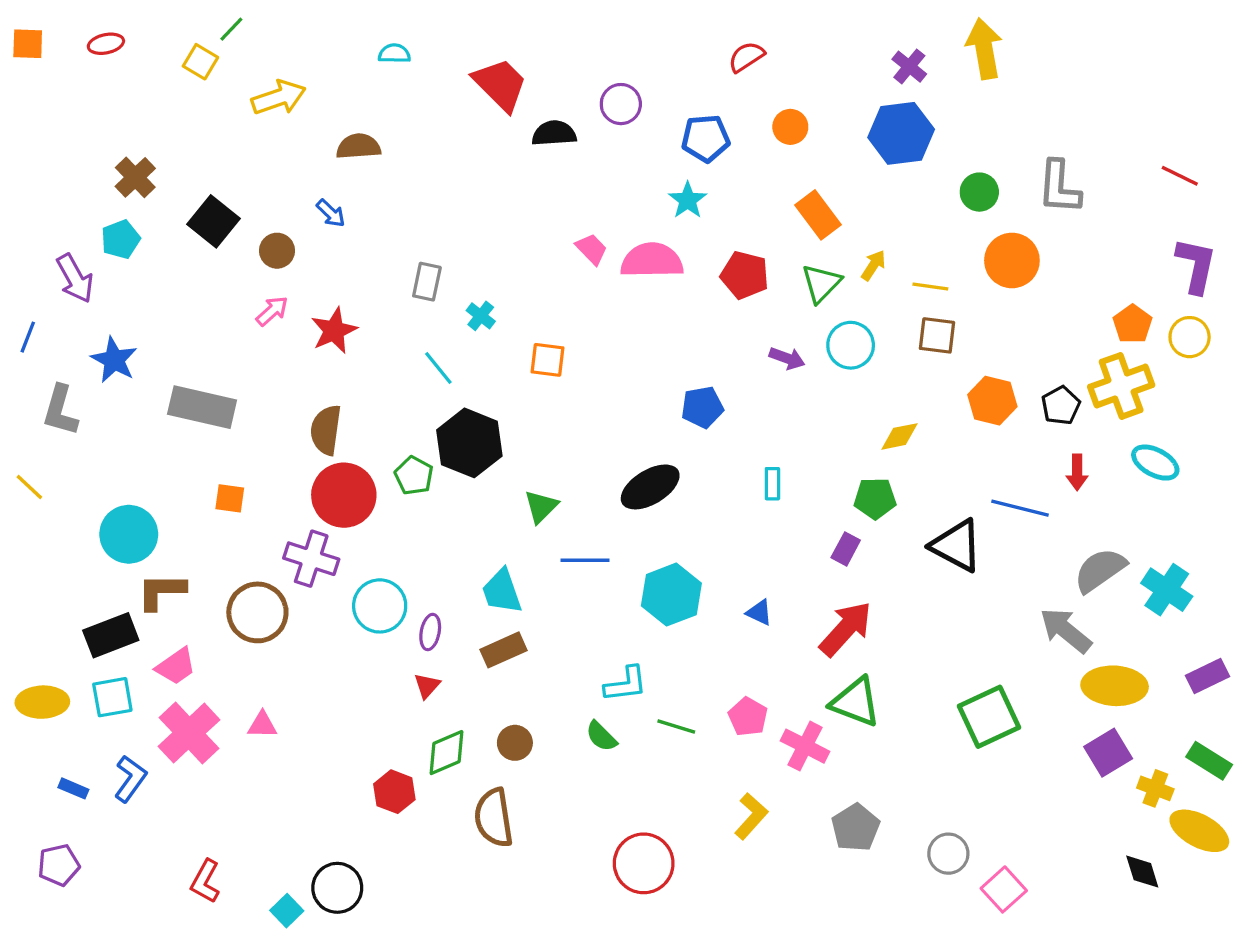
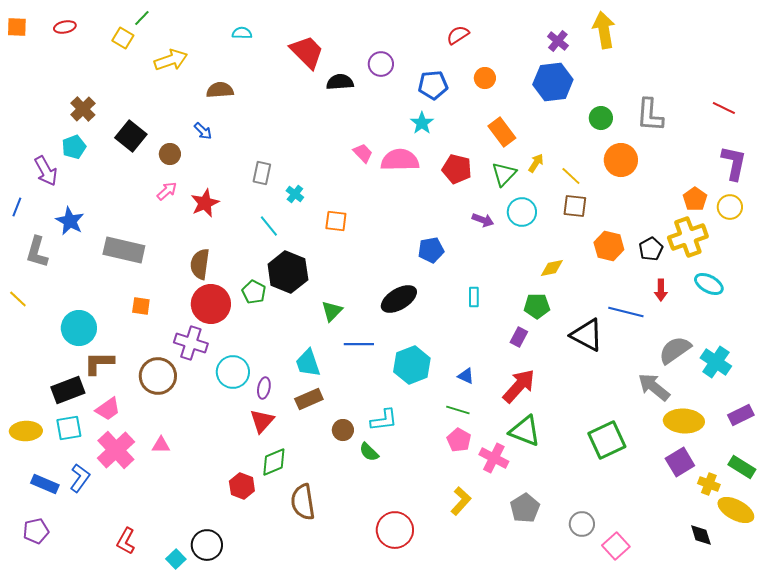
yellow line: (930, 287) -> (571, 176), turned 35
red triangle: (427, 686) -> (262, 421), size x1.5
green line: (676, 727) -> (458, 410), moved
brown circle: (515, 743) -> (343, 430), moved
blue rectangle: (73, 788) -> (45, 484), size x1.5

